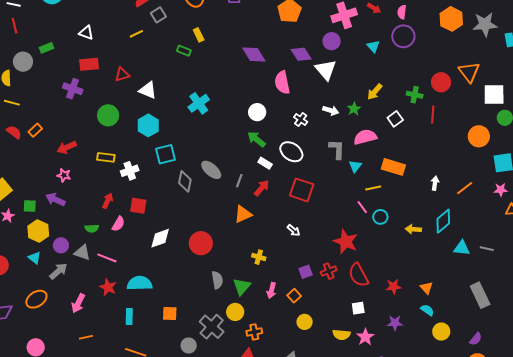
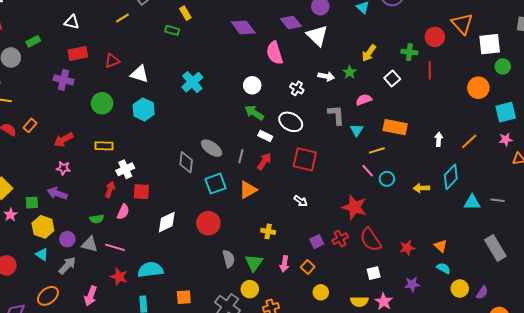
pink semicircle: (365, 137) -> (364, 100), size x0.7
cyan square: (165, 154) -> (215, 184), moved
white cross: (130, 171) -> (125, 169), moved
purple semicircle: (476, 339) -> (482, 293), moved

